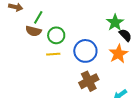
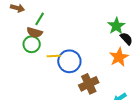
green circle: (56, 35) -> (32, 44), moved
blue circle: (85, 51) -> (69, 61), moved

